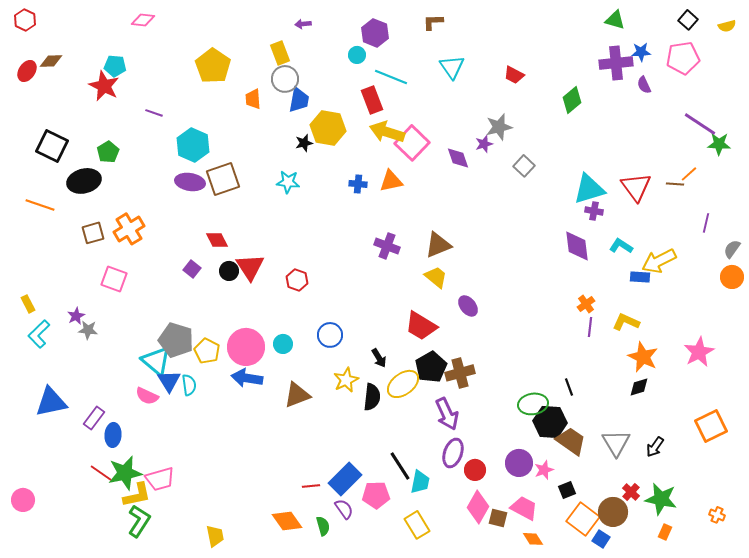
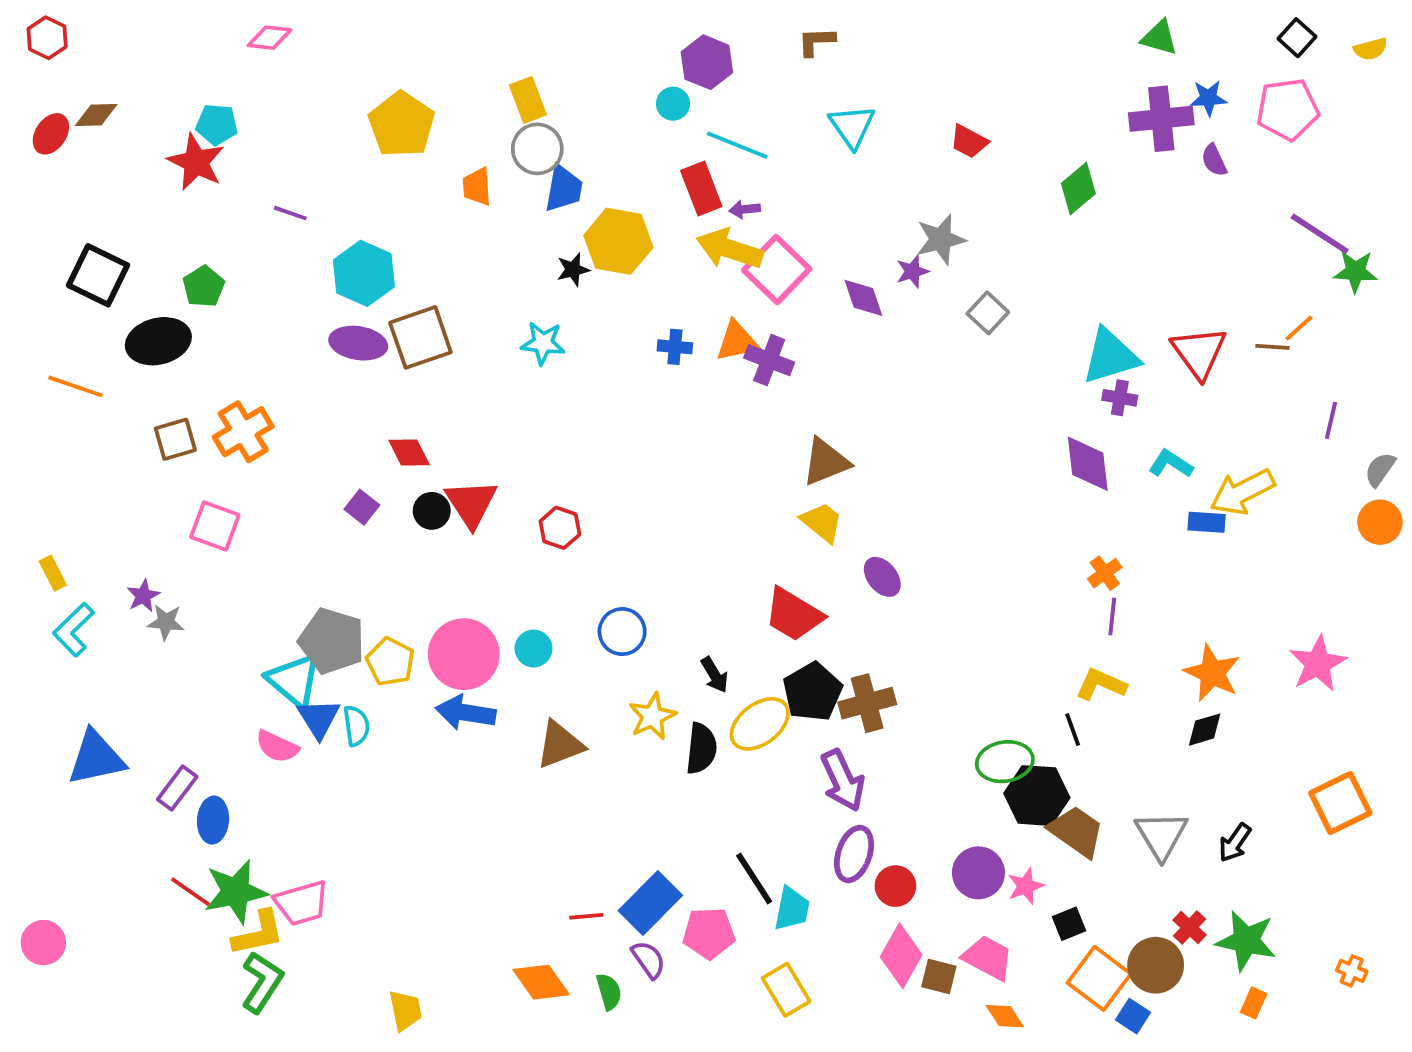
purple arrow: (303, 24) -> (745, 209), moved
purple cross: (387, 246) -> (769, 360), moved
yellow L-shape: (626, 322) -> (1101, 684), moved

